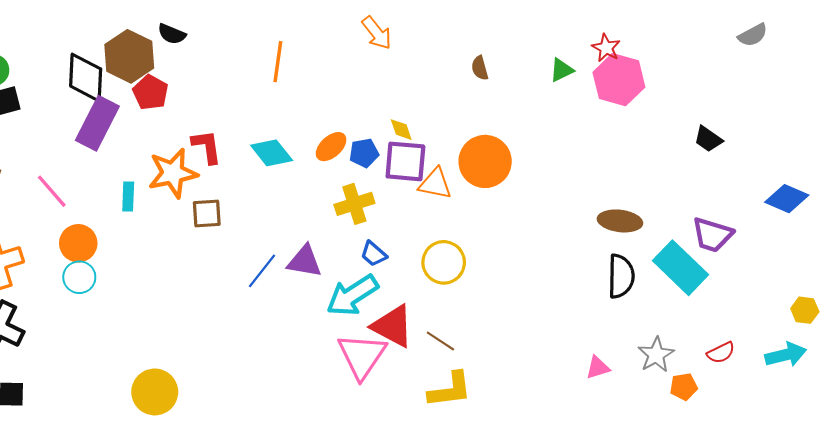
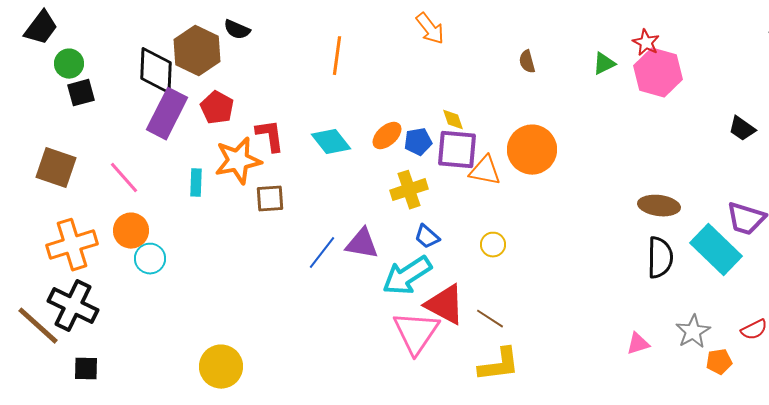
red pentagon: (150, 92) -> (217, 108), moved
orange circle: (78, 243) -> (131, 231), moved
yellow circle: (444, 262) -> (493, 245), size x0.6

